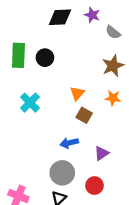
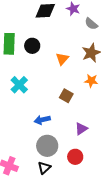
orange triangle: (77, 93) -> (62, 59), moved
blue arrow: (69, 143) -> (42, 120), moved

